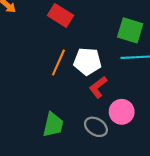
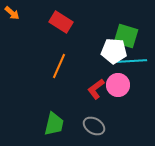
white pentagon: (87, 61) -> (114, 51), moved
pink circle: (122, 112) -> (118, 85), moved

